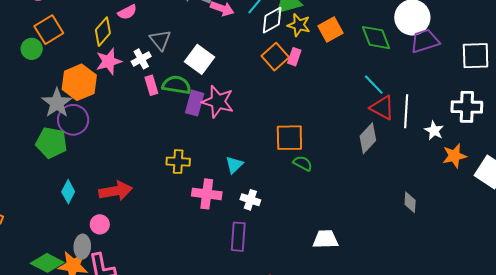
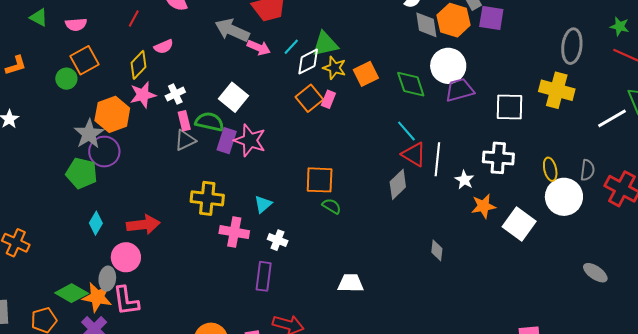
gray triangle: (160, 40) -> (185, 140), moved, turned 40
yellow cross: (178, 162) -> (207, 198), size x1.4
pink circle: (100, 224) -> (126, 257), size x1.5

